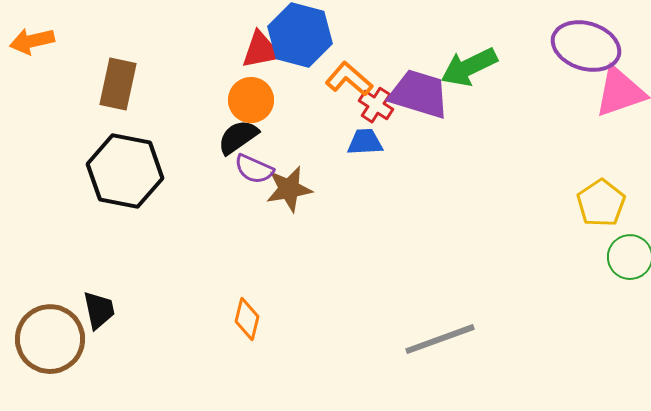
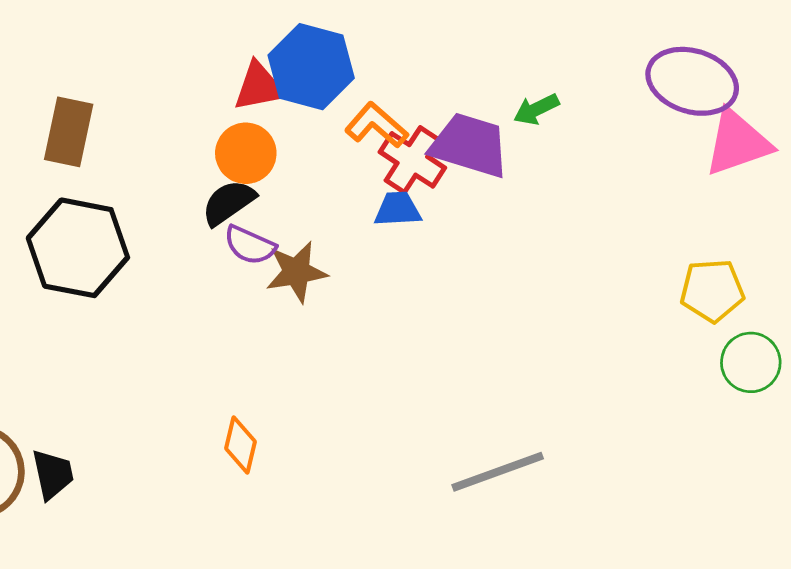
green arrow: (469, 67) -> (536, 109), size x0.6
red cross: (376, 105) -> (412, 160), size x1.4
yellow pentagon: (601, 203) -> (712, 290), turned 30
black trapezoid: (99, 310) -> (53, 474), moved

